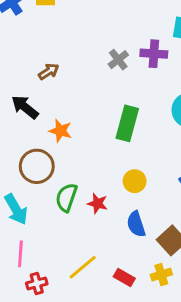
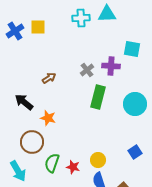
brown arrow: (49, 71) -> (49, 78), moved
green rectangle: (127, 123) -> (98, 97), moved
yellow circle: (135, 181) -> (98, 160), moved

